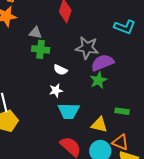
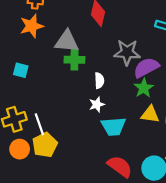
gray triangle: (35, 33) -> (67, 41), size x1.6
white semicircle: (60, 70) -> (99, 81), turned -112
yellow triangle: (99, 125) -> (150, 114), moved

